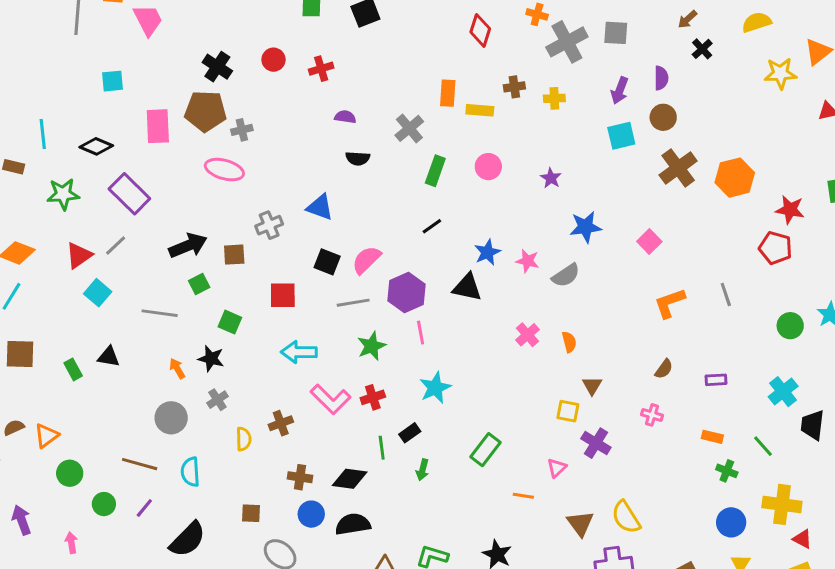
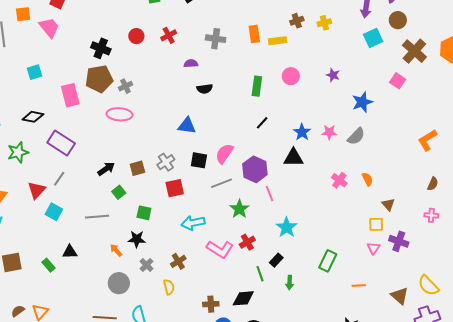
gray cross: (409, 128) -> (216, 39), moved, turned -30
gray cross: (269, 225) -> (166, 162), moved
pink square: (649, 241) -> (398, 81), moved
black arrow: (188, 246) -> (106, 169), size x0.7
brown cross: (281, 423) -> (178, 261), moved
pink triangle: (557, 468) -> (373, 248), moved

